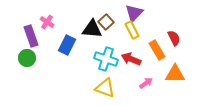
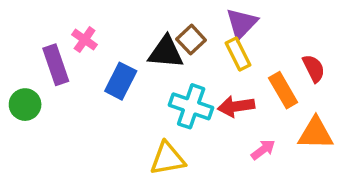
green circle: (27, 58) -> (25, 105), moved
red arrow: (131, 59) -> (236, 106), turned -30
yellow triangle: (105, 88) -> (168, 159), moved, turned -30

